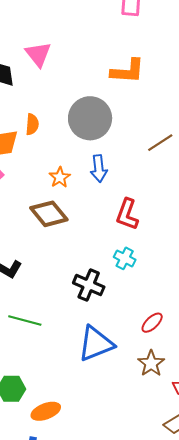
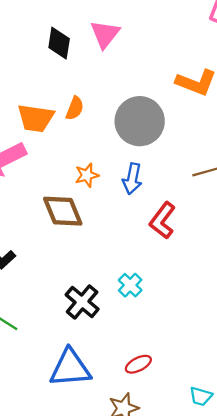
red L-shape: (127, 214) -> (162, 220), moved

